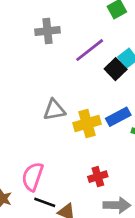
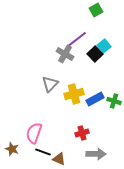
gray cross: (47, 31) -> (65, 54), moved, turned 36
gray triangle: (54, 110) -> (50, 84), turned -36
blue rectangle: (118, 117) -> (95, 99), moved

